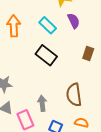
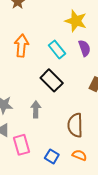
gray arrow: (42, 103) -> (36, 109), moved

